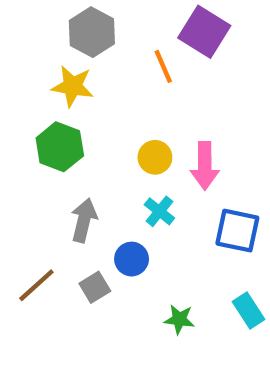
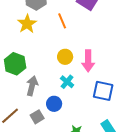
orange line: (163, 66) -> (62, 21), moved
yellow star: (73, 86) -> (27, 24), turned 30
green hexagon: (60, 147) -> (15, 64), moved

